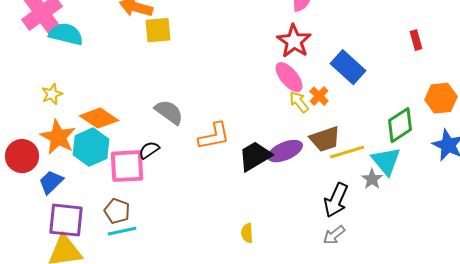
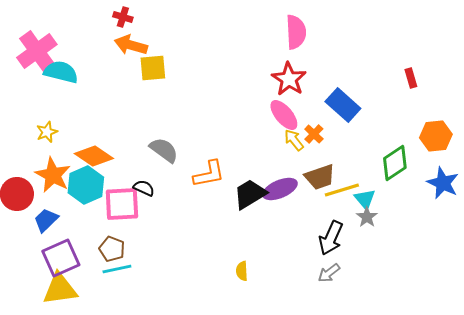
black semicircle: (149, 150) -> (144, 188), turned 60
cyan triangle: (386, 161) -> (365, 199), moved, size x0.7
purple square: (66, 220) -> (61, 258), turned -30

